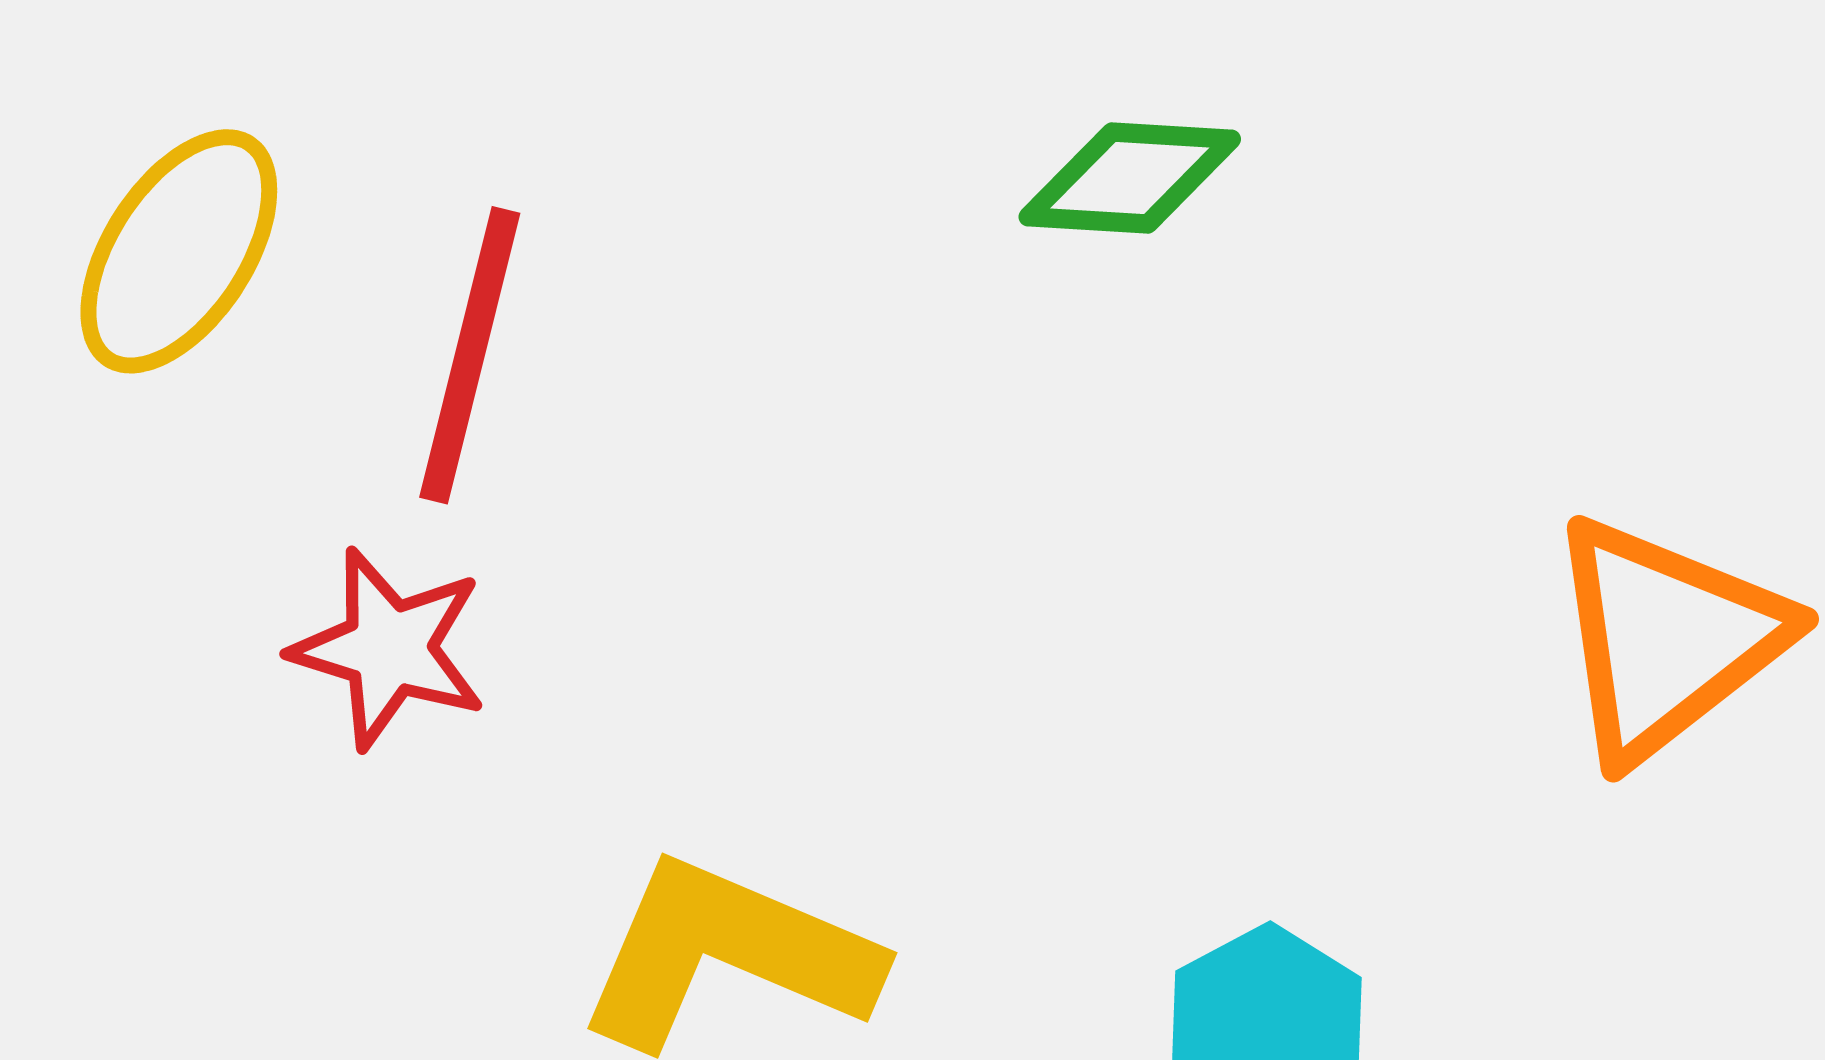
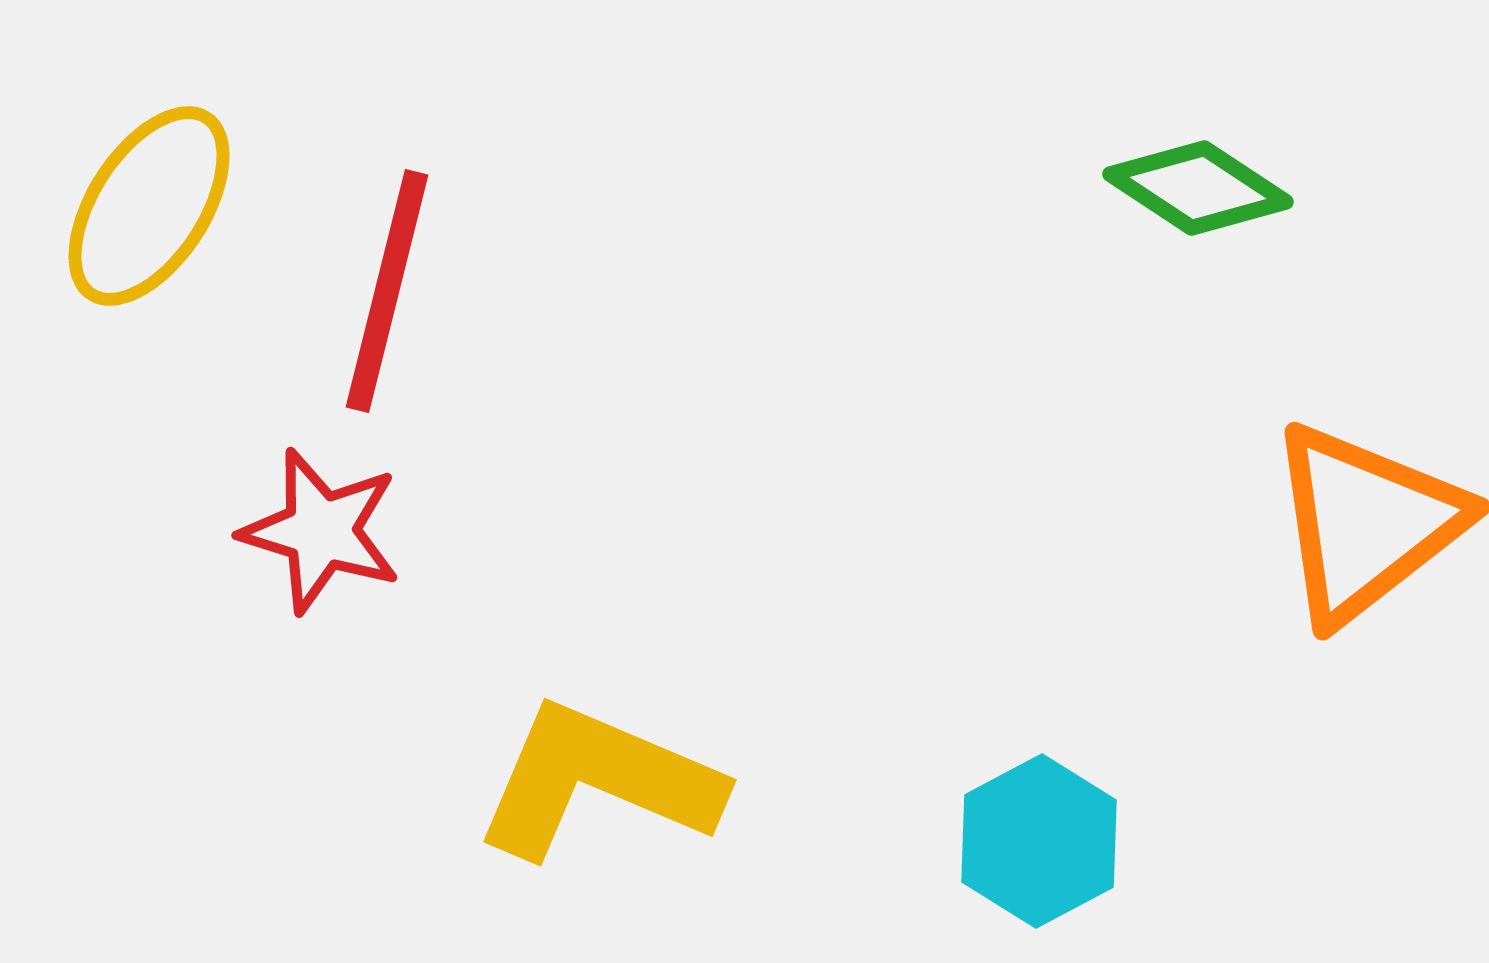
green diamond: (1130, 178) -> (1198, 188), moved, turned 30

